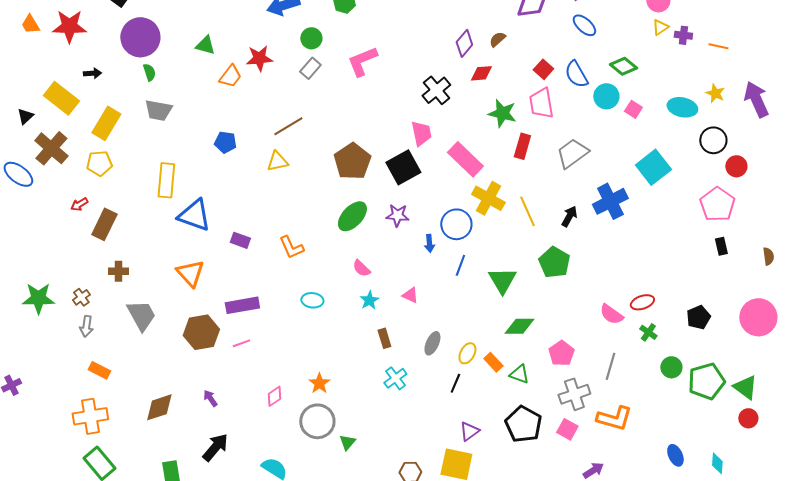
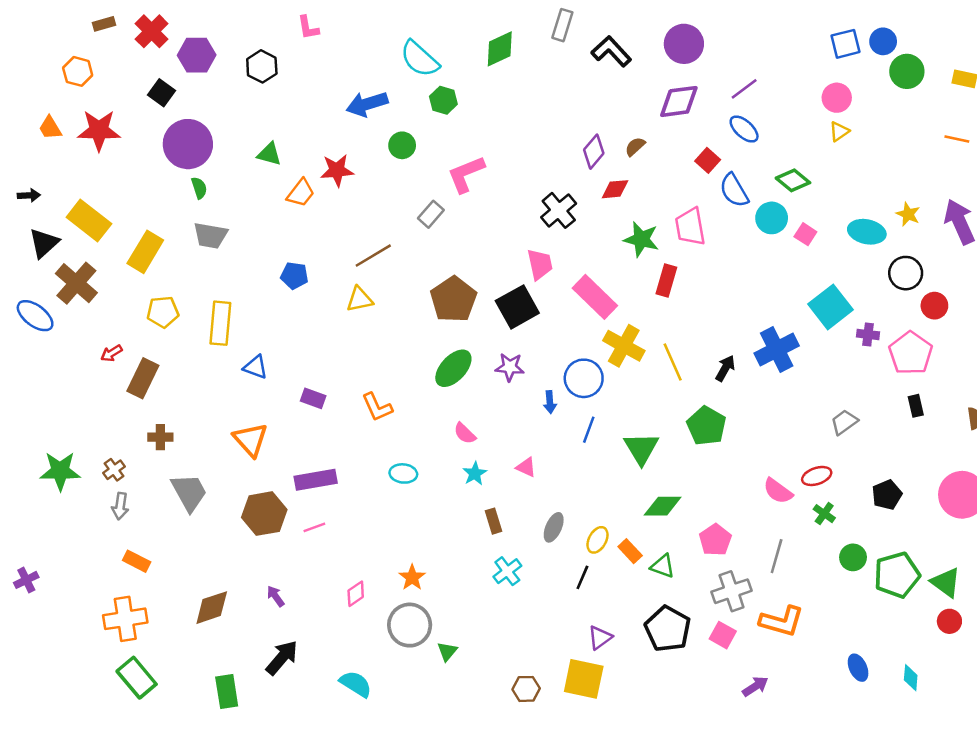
purple cross: (683, 35) -> (868, 334), moved
orange line: (718, 46) -> (957, 139), moved
gray rectangle: (310, 68) -> (431, 214), moved
red square: (543, 69) -> (708, 160), moved
black arrow: (92, 73) -> (29, 195), moved
black triangle: (25, 116) -> (44, 243), size x1.5
gray trapezoid: (572, 153) -> (844, 422), moved, size x0.7
yellow pentagon: (99, 163) -> (163, 312), moved
blue triangle: (194, 215) -> (256, 367), size x0.6

